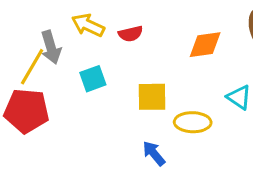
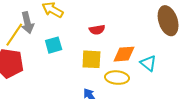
red semicircle: (131, 34) -> (97, 30), moved
orange diamond: (205, 45) -> (124, 54), moved

